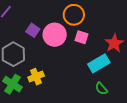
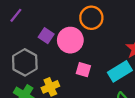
pink square: (81, 37) -> (83, 70), moved

